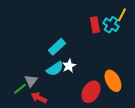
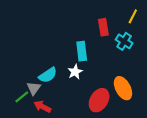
cyan cross: (111, 25) -> (124, 41), moved
cyan rectangle: (57, 47) -> (82, 51), moved, turned -54
cyan semicircle: (55, 69) -> (48, 75), moved

